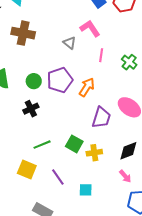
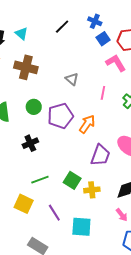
pink L-shape: (90, 28) -> (116, 63), moved
green circle: (34, 81) -> (34, 107), moved
cyan square: (86, 190) -> (81, 227), size x1.5

